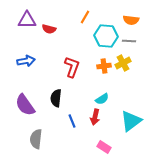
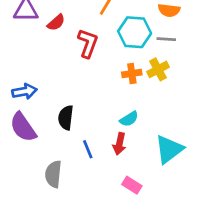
red semicircle: (49, 29) -> (56, 23), turned -56
blue arrow: (26, 61) -> (24, 91), moved
red L-shape: (72, 67) -> (88, 43), moved
gray semicircle: (36, 139) -> (53, 174), moved

